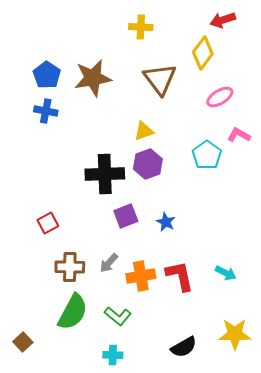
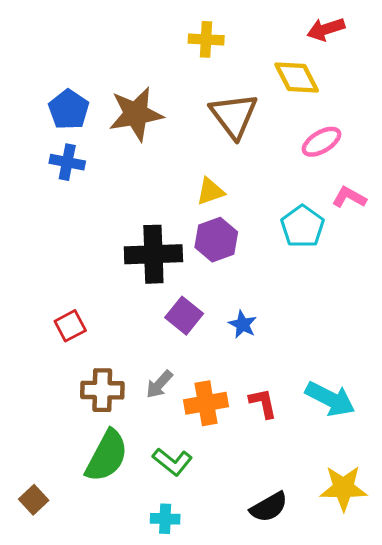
yellow diamond: (203, 53) -> (297, 77), turned -64
purple square: (126, 216) -> (184, 316), turned -30
cyan arrow: (226, 273) -> (330, 399), size x1.6
red L-shape: (180, 276) -> (263, 403), size x0.7

